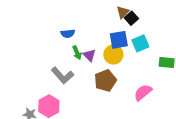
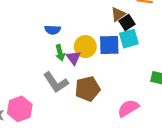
cyan square: (140, 43) -> (129, 39), moved
yellow circle: (113, 55) -> (85, 47), moved
gray L-shape: (62, 75) -> (56, 82), moved

